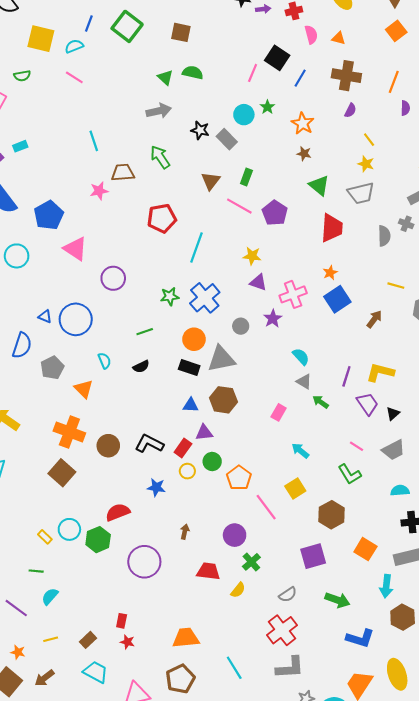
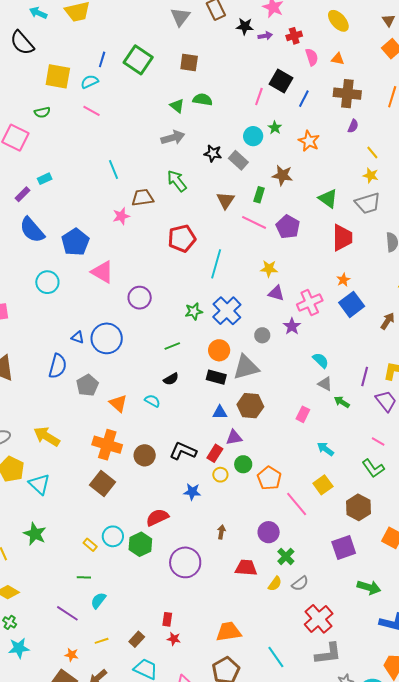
brown star: (304, 154) -> (282, 175), moved, size x1.5
cyan semicircle: (104, 361) -> (152, 401), moved, turned -35
gray semicircle: (288, 595) -> (300, 584), moved

